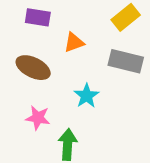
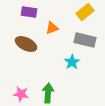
cyan star: (86, 96) -> (72, 62), moved
pink star: (38, 118) -> (21, 94), moved

